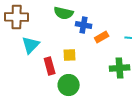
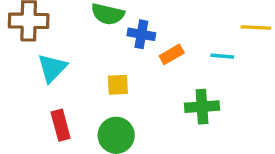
red rectangle: (50, 66) -> (61, 125), moved

